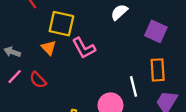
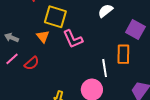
orange rectangle: (158, 70) -> (123, 54), moved
red semicircle: (38, 80) -> (32, 63), turned -91
white line: (134, 86) -> (105, 68), moved

